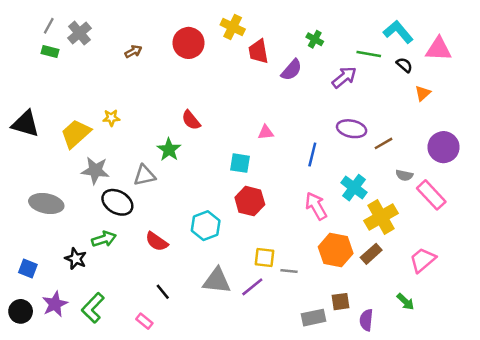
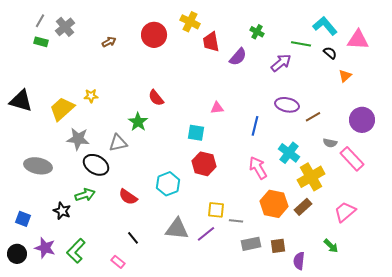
purple star: (55, 304) -> (45, 248), turned -30
gray rectangle: (314, 318) -> (251, 244), moved

